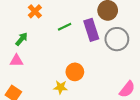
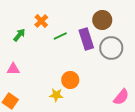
orange cross: (35, 11) -> (41, 21), moved
green arrow: (22, 39) -> (19, 35), moved

